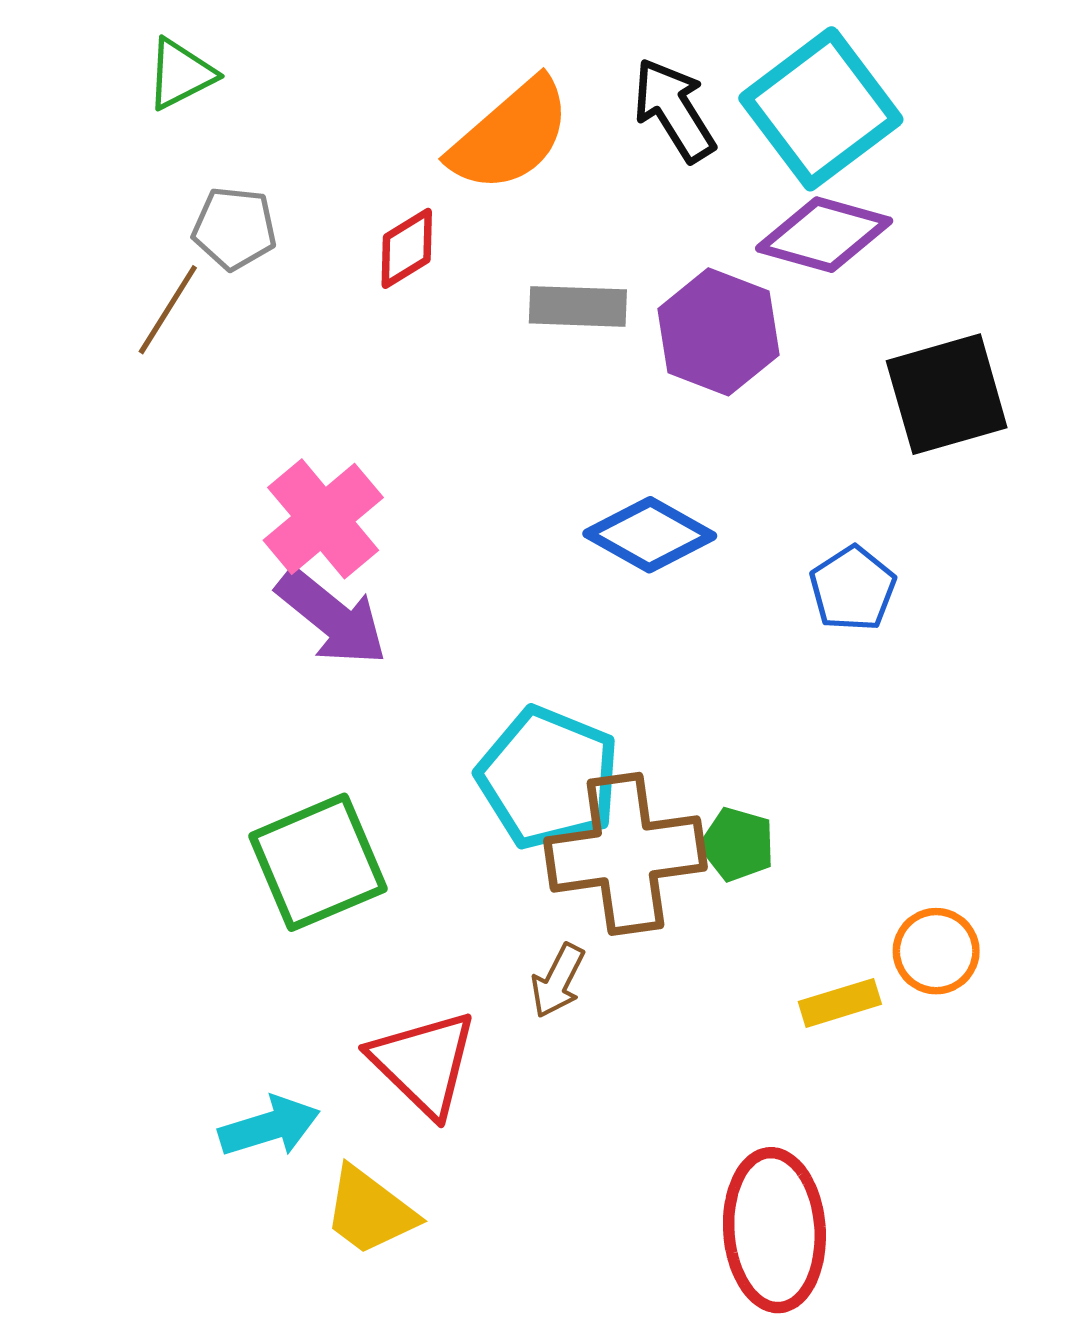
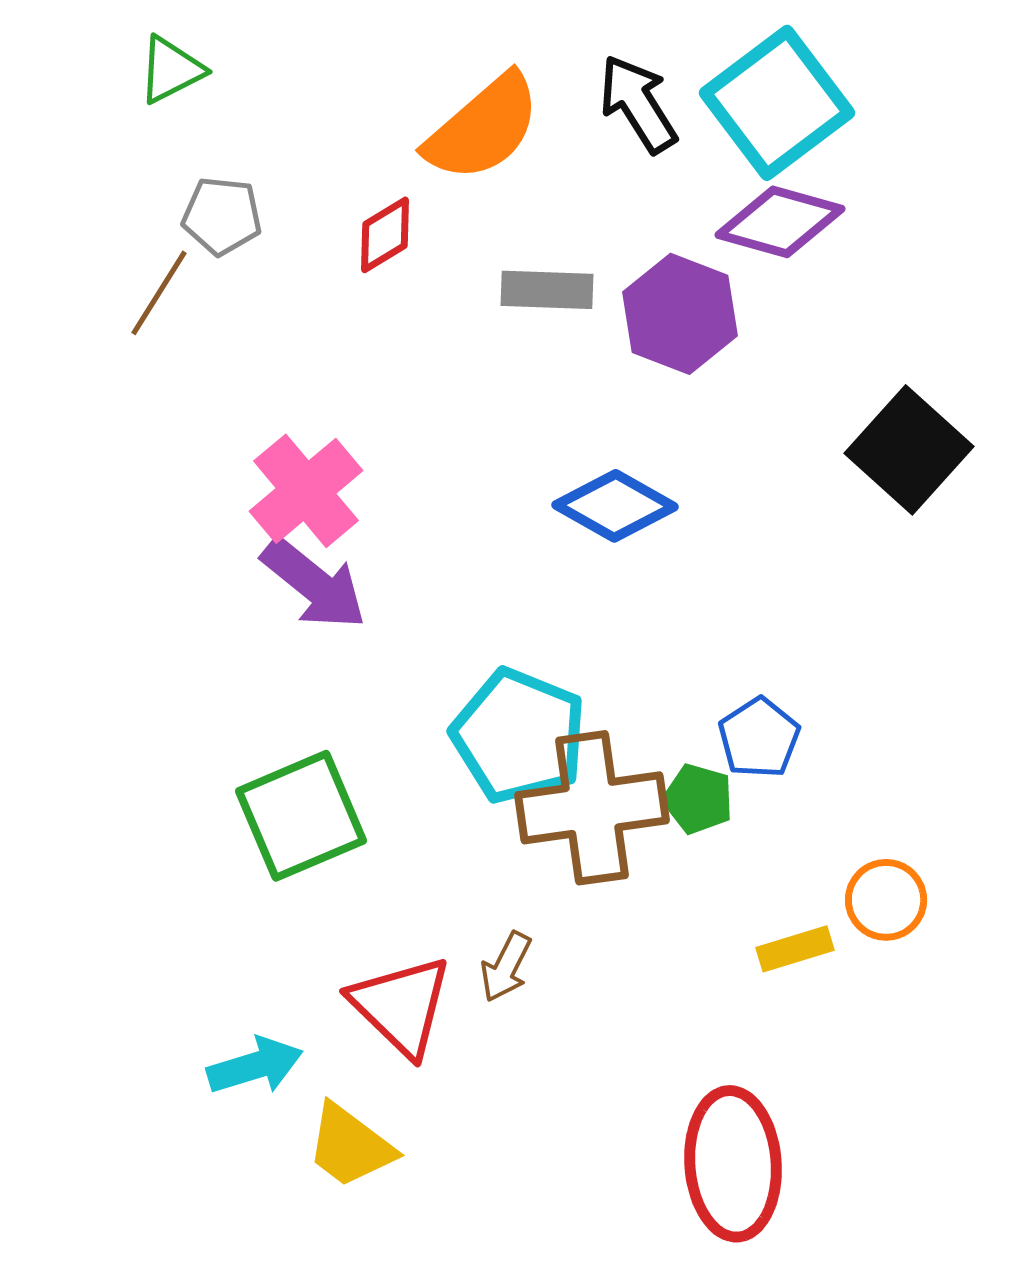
black square: (947, 394) -> (909, 450), moved, turned -32
blue pentagon: (853, 589) -> (759, 738), moved
brown arrow: (558, 981) -> (506, 967), moved

